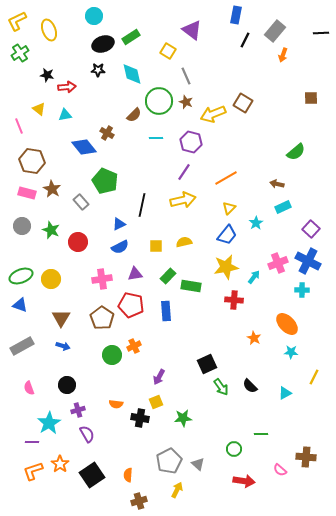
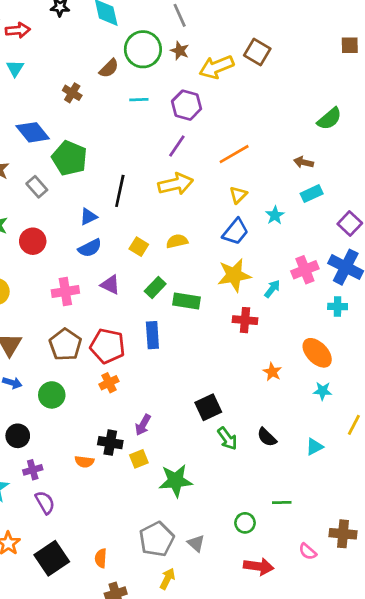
cyan triangle: (65, 115) -> (15, 68), turned -48
blue diamond: (84, 147) -> (33, 132), moved
yellow square: (156, 246) -> (139, 247), turned 32
purple triangle: (135, 274) -> (110, 285), turned 35
red pentagon: (131, 305) -> (108, 346), moved
green circle: (112, 355) -> (52, 395), moved
black cross: (140, 418) -> (110, 443), moved
green star: (183, 418) -> (176, 481), size x1.4

